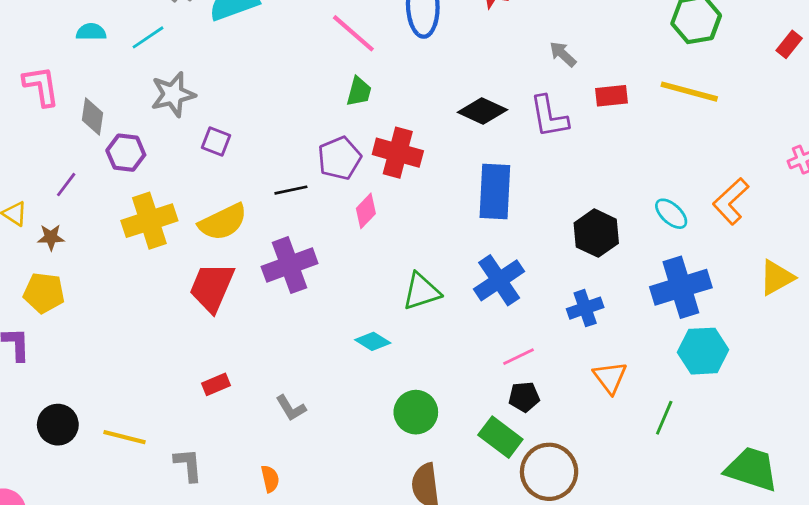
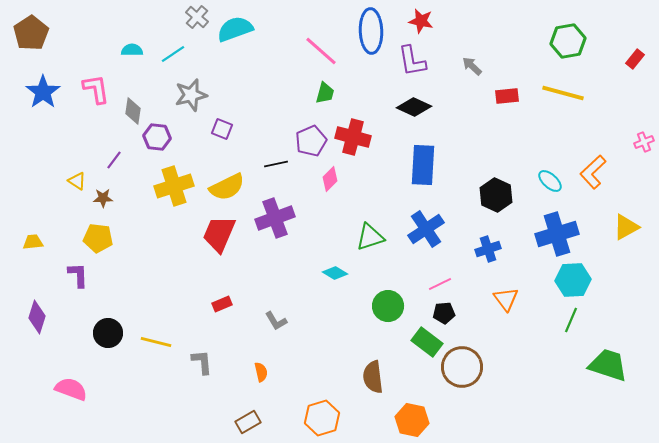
purple L-shape: (549, 117) -> (412, 61), moved
green circle: (416, 412) -> (388, 306), moved
green line: (664, 418) -> (571, 320), moved

